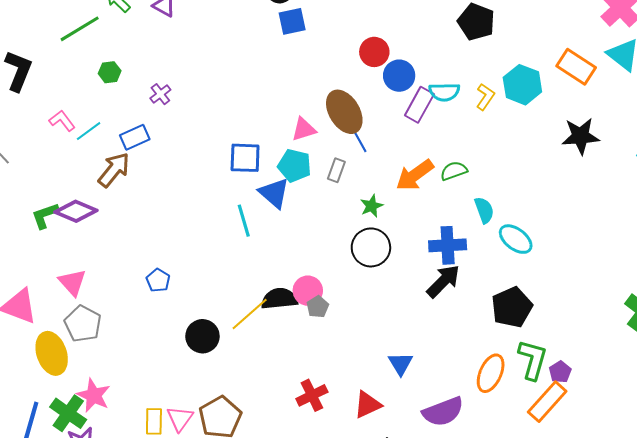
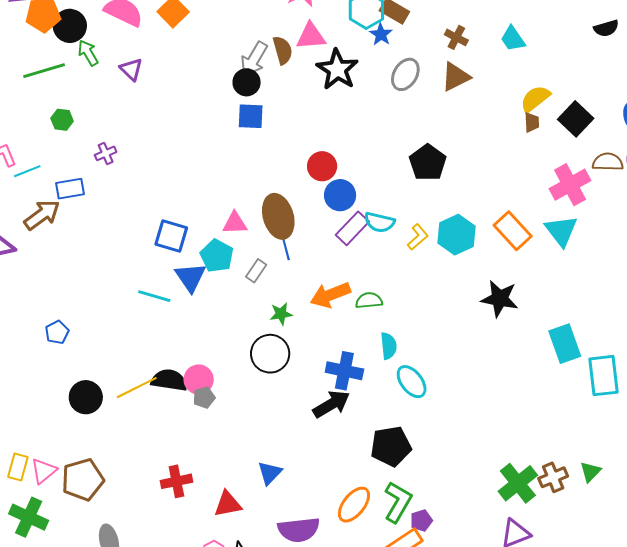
cyan line: (244, 221) -> (154, 296), turned -72

